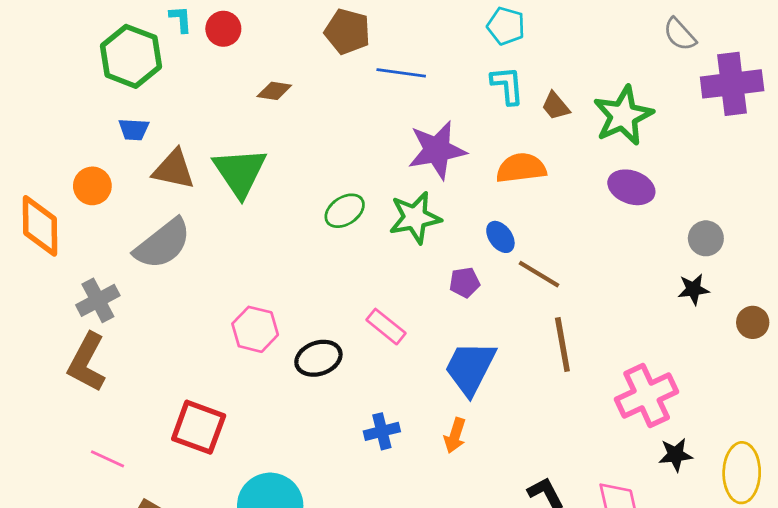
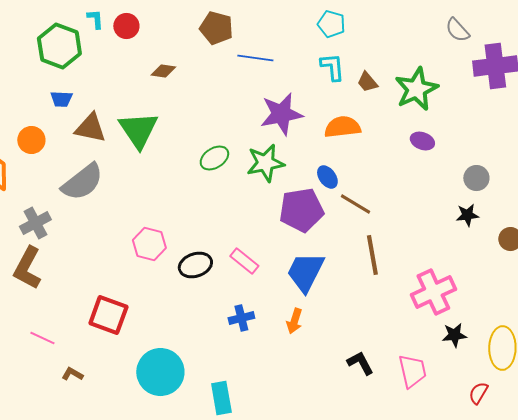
purple ellipse: (631, 187) -> (422, 141), size x0.7
purple pentagon: (465, 282) -> (301, 210), size x2.0
pink rectangle: (386, 327) -> (244, 261), moved

